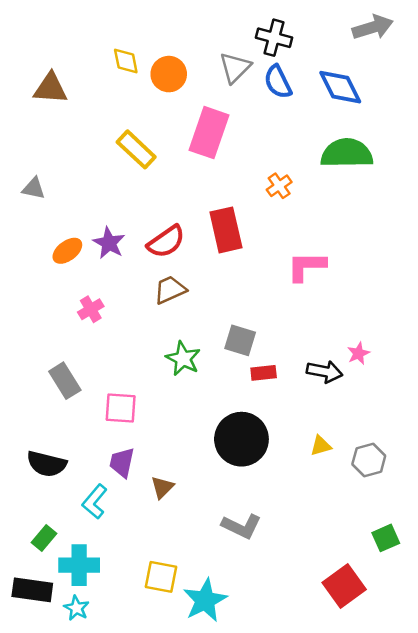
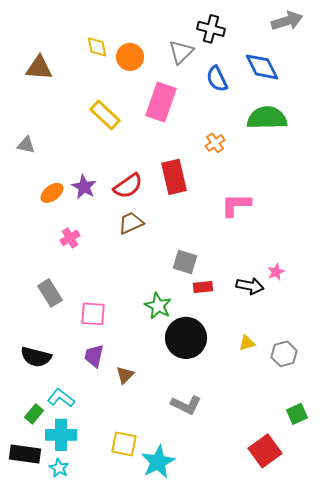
blue semicircle: (278, 82) -> (217, 79), moved
green star: (183, 359) -> (158, 306), moved
cyan L-shape: (95, 502) -> (61, 398), moved, turned 88

